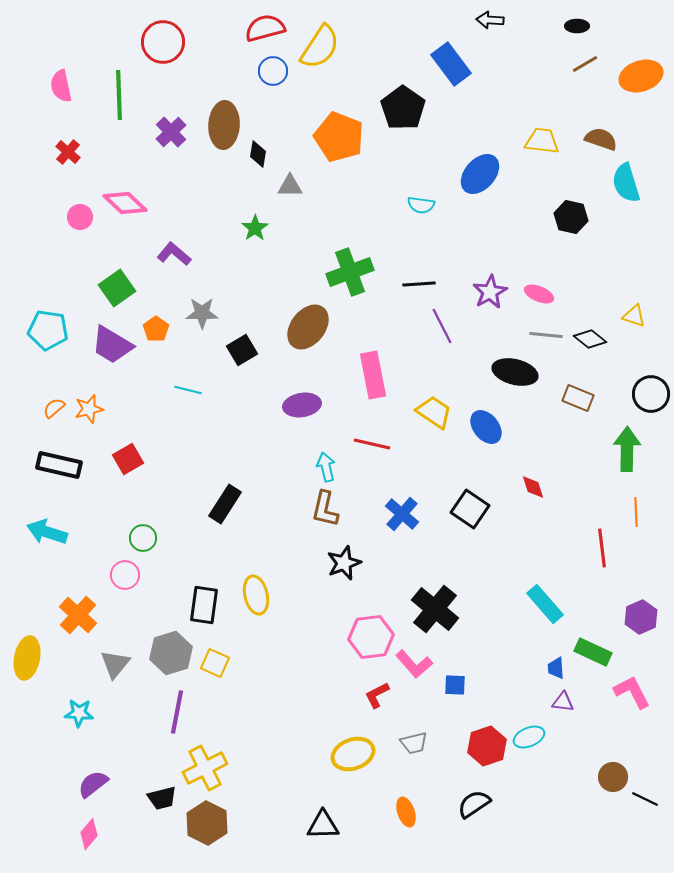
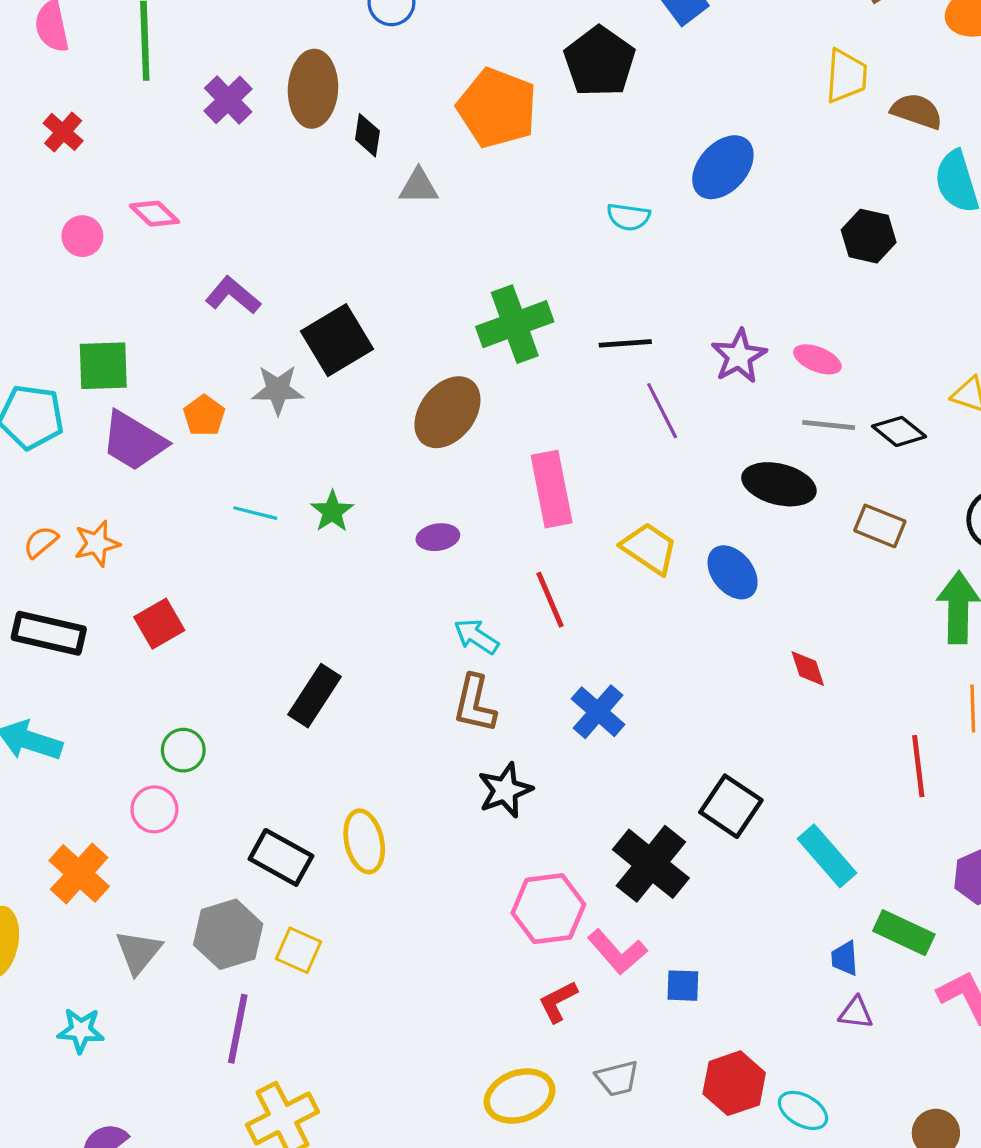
yellow trapezoid: (542, 141) -> (846, 76), moved, turned 87
pink diamond: (125, 203) -> (154, 214), size x0.7
green star: (255, 228) -> (332, 512), moved
green square: (117, 288) -> (103, 366), moved, turned 33
black square: (242, 350) -> (337, 340), moved, size x1.4
purple ellipse: (302, 405) -> (438, 537), size x0.7
red line: (372, 444) -> (550, 600), turned 54
cyan arrow: (326, 467) -> (476, 636), turned -44
black square: (470, 509) -> (731, 806), moved
black rectangle: (204, 605) -> (281, 857), turned -69
cyan ellipse: (529, 737) -> (803, 1110), moved, turned 52

